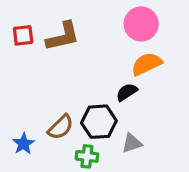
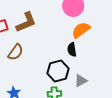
black semicircle: (127, 92) -> (72, 50), turned -56
brown semicircle: (61, 127) -> (16, 52), moved

